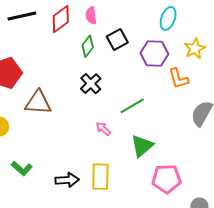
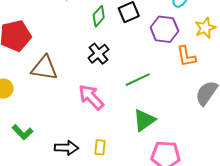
pink arrow: (103, 129) -> (91, 97), moved, size x1.8
yellow rectangle: (100, 177) -> (100, 147), size x0.6

